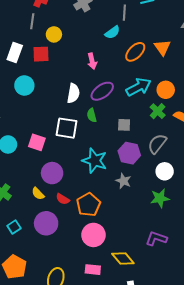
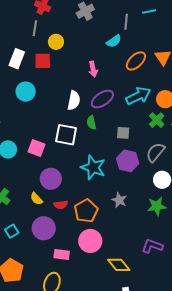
gray star: (123, 181) -> (119, 200), moved
red semicircle: (63, 199) -> (61, 205), turned -40
pink rectangle: (93, 270) -> (62, 255), moved

